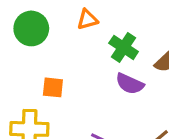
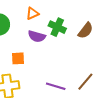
purple semicircle: (130, 84) -> (37, 36), moved

